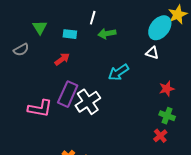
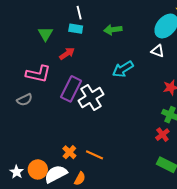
white line: (93, 18) -> (79, 13), moved, turned -32
green triangle: (40, 27) -> (45, 34), moved
gray semicircle: (21, 50) -> (25, 100), moved
pink L-shape: (40, 108) -> (38, 74), moved

